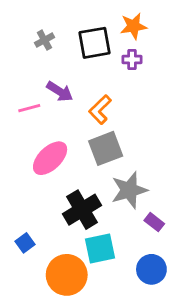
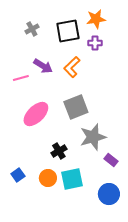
orange L-shape: (100, 110) -> (72, 67), moved
black cross: (82, 210) -> (59, 151), size x0.6
orange circle: (67, 275) -> (48, 178), moved, size x0.6

